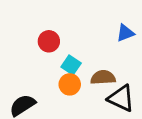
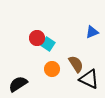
cyan square: (71, 65) -> (48, 44), moved
brown semicircle: (103, 77) -> (76, 64), turned 60

